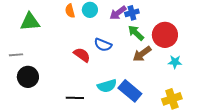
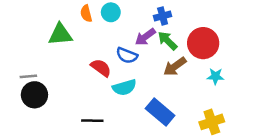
purple arrow: (118, 13) -> (145, 37), moved
green triangle: (30, 22) -> (60, 34), moved
gray line: (16, 55) -> (28, 76), moved
cyan semicircle: (107, 86) -> (124, 87), moved

